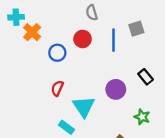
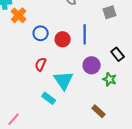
red circle: (83, 39) -> (63, 39), moved
blue line: (113, 40) -> (85, 34), moved
green star: (142, 117) -> (110, 79), moved

